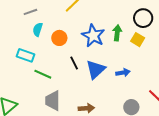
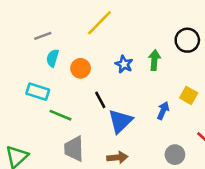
blue star: (93, 36) -> (124, 64), size x0.6
yellow square: (138, 40) -> (189, 95), moved
blue triangle: (96, 70) -> (120, 121), moved
blue arrow: (123, 73) -> (163, 111), turned -56

